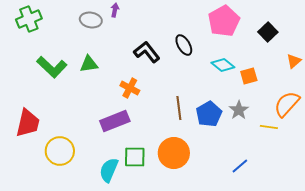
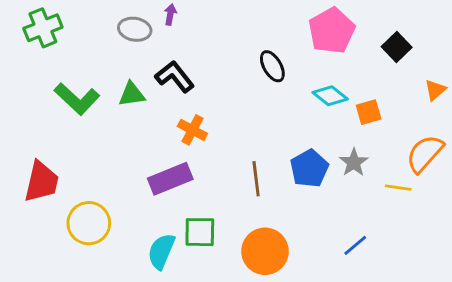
black L-shape: (147, 52) -> (175, 77), moved
brown line: (179, 108) -> (256, 179), moved
orange circle: (174, 153) -> (265, 251), moved

